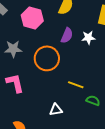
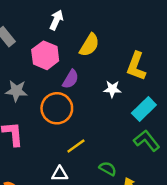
purple semicircle: (67, 35) -> (71, 79), moved
yellow line: (76, 85) -> (76, 146), moved, turned -63

